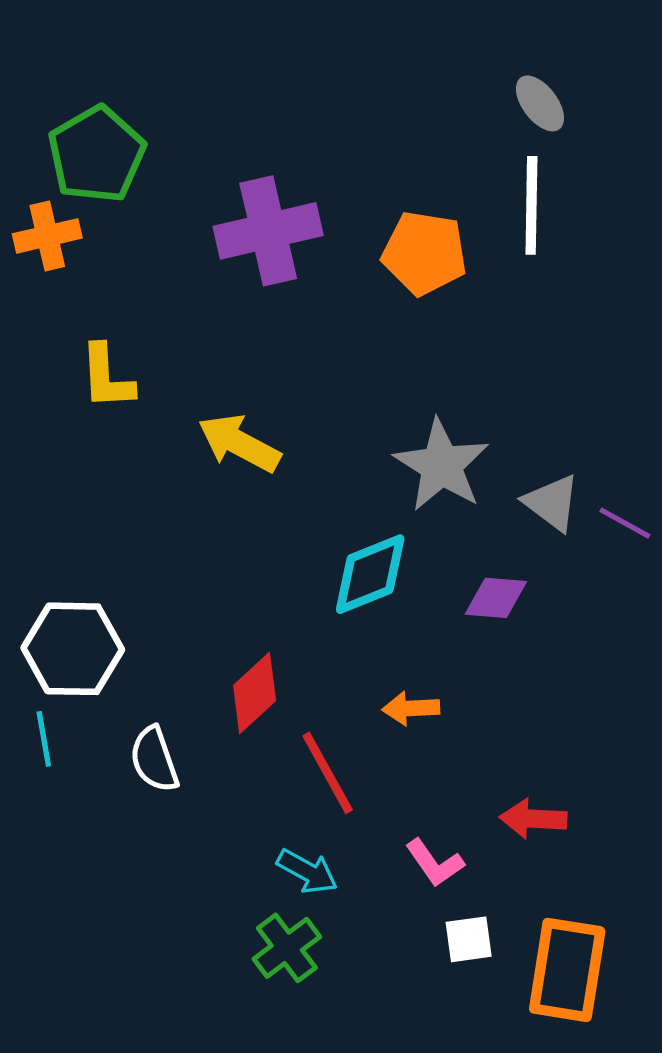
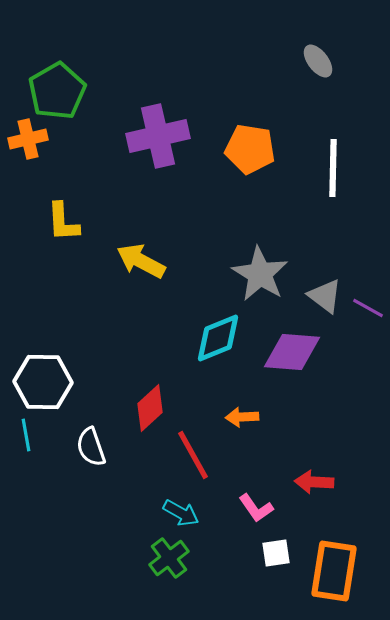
white line: (531, 205) -> (333, 168), moved
purple diamond: (496, 598) -> (292, 352), size x1.5

